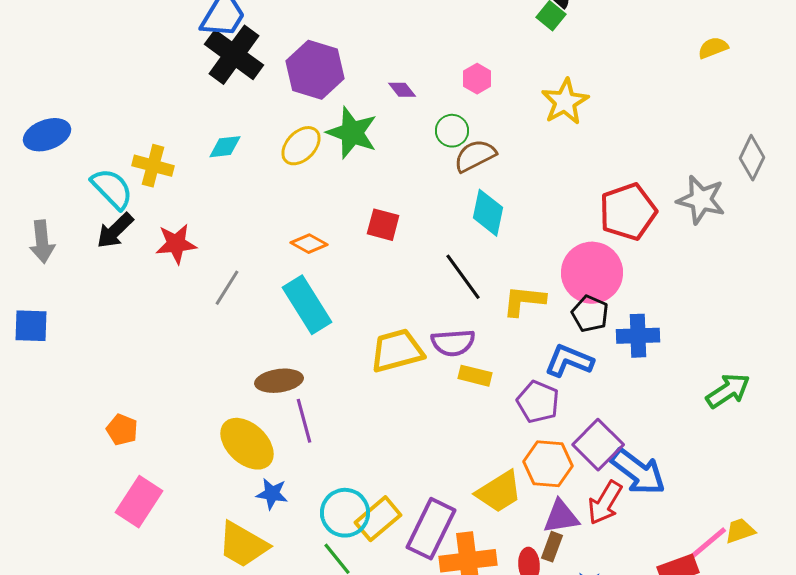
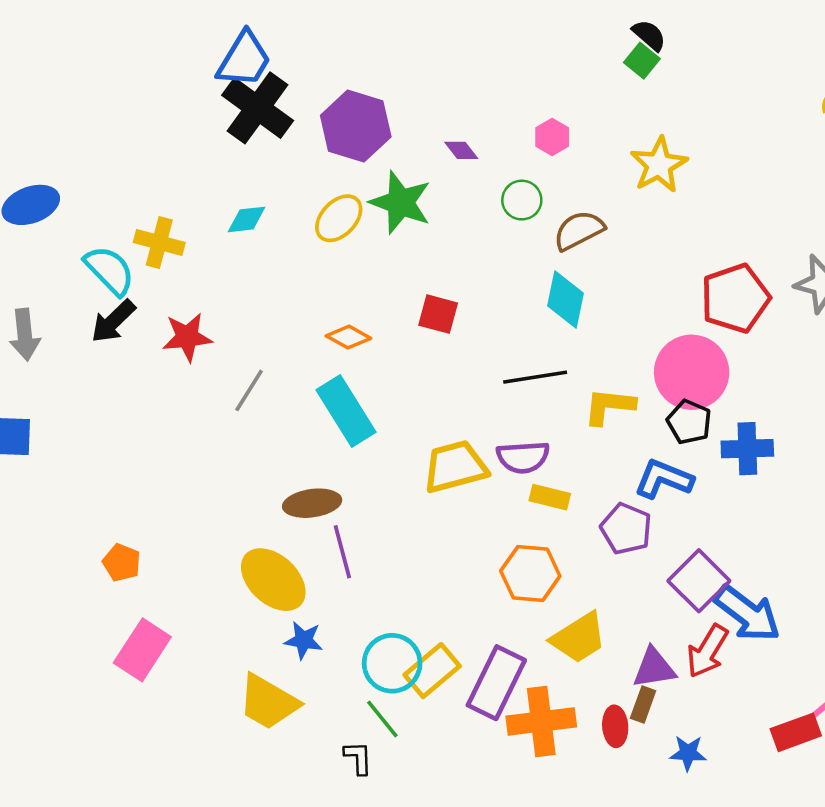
brown semicircle: (475, 156) -> (579, 230), moved
black line: (463, 277) -> (535, 377), turned -63
orange hexagon: (548, 464) -> (530, 574), moved

